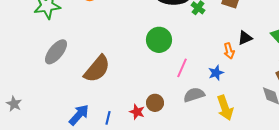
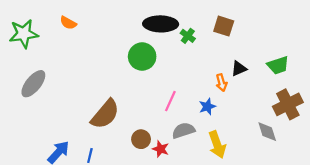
green circle: (159, 40) -> (142, 57), moved
brown semicircle: (97, 69) -> (105, 114), moved
red star: (137, 112) -> (161, 149), moved

